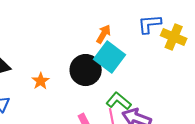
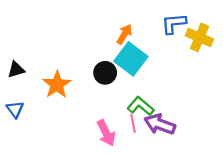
black circle: (86, 70) -> (105, 73), size x0.7
orange star: (41, 81) -> (57, 85), size x1.5

